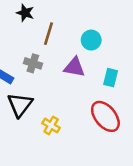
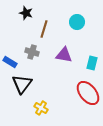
cyan circle: (91, 40) -> (77, 22), moved
yellow cross: (51, 126) -> (41, 108), moved

